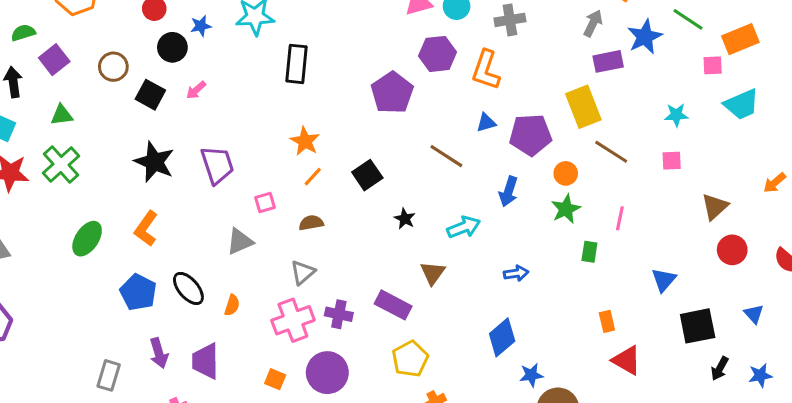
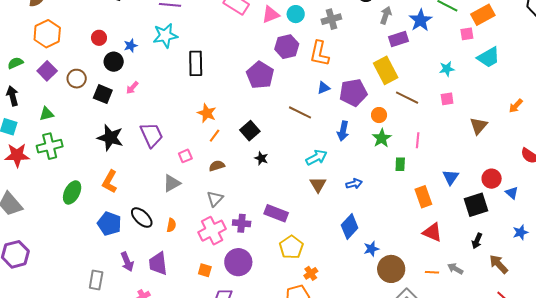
purple square: (54, 60) -> (47, 71), moved
green cross: (61, 165) -> (50, 146), turned 35
black star: (405, 219) -> (261, 158), moved
red circle: (732, 250) -> (492, 179), moved
brown triangle: (433, 273) -> (318, 185), moved
orange rectangle: (607, 321) -> (423, 197), moved, size x1.5
black arrow: (720, 368) -> (477, 241), moved

